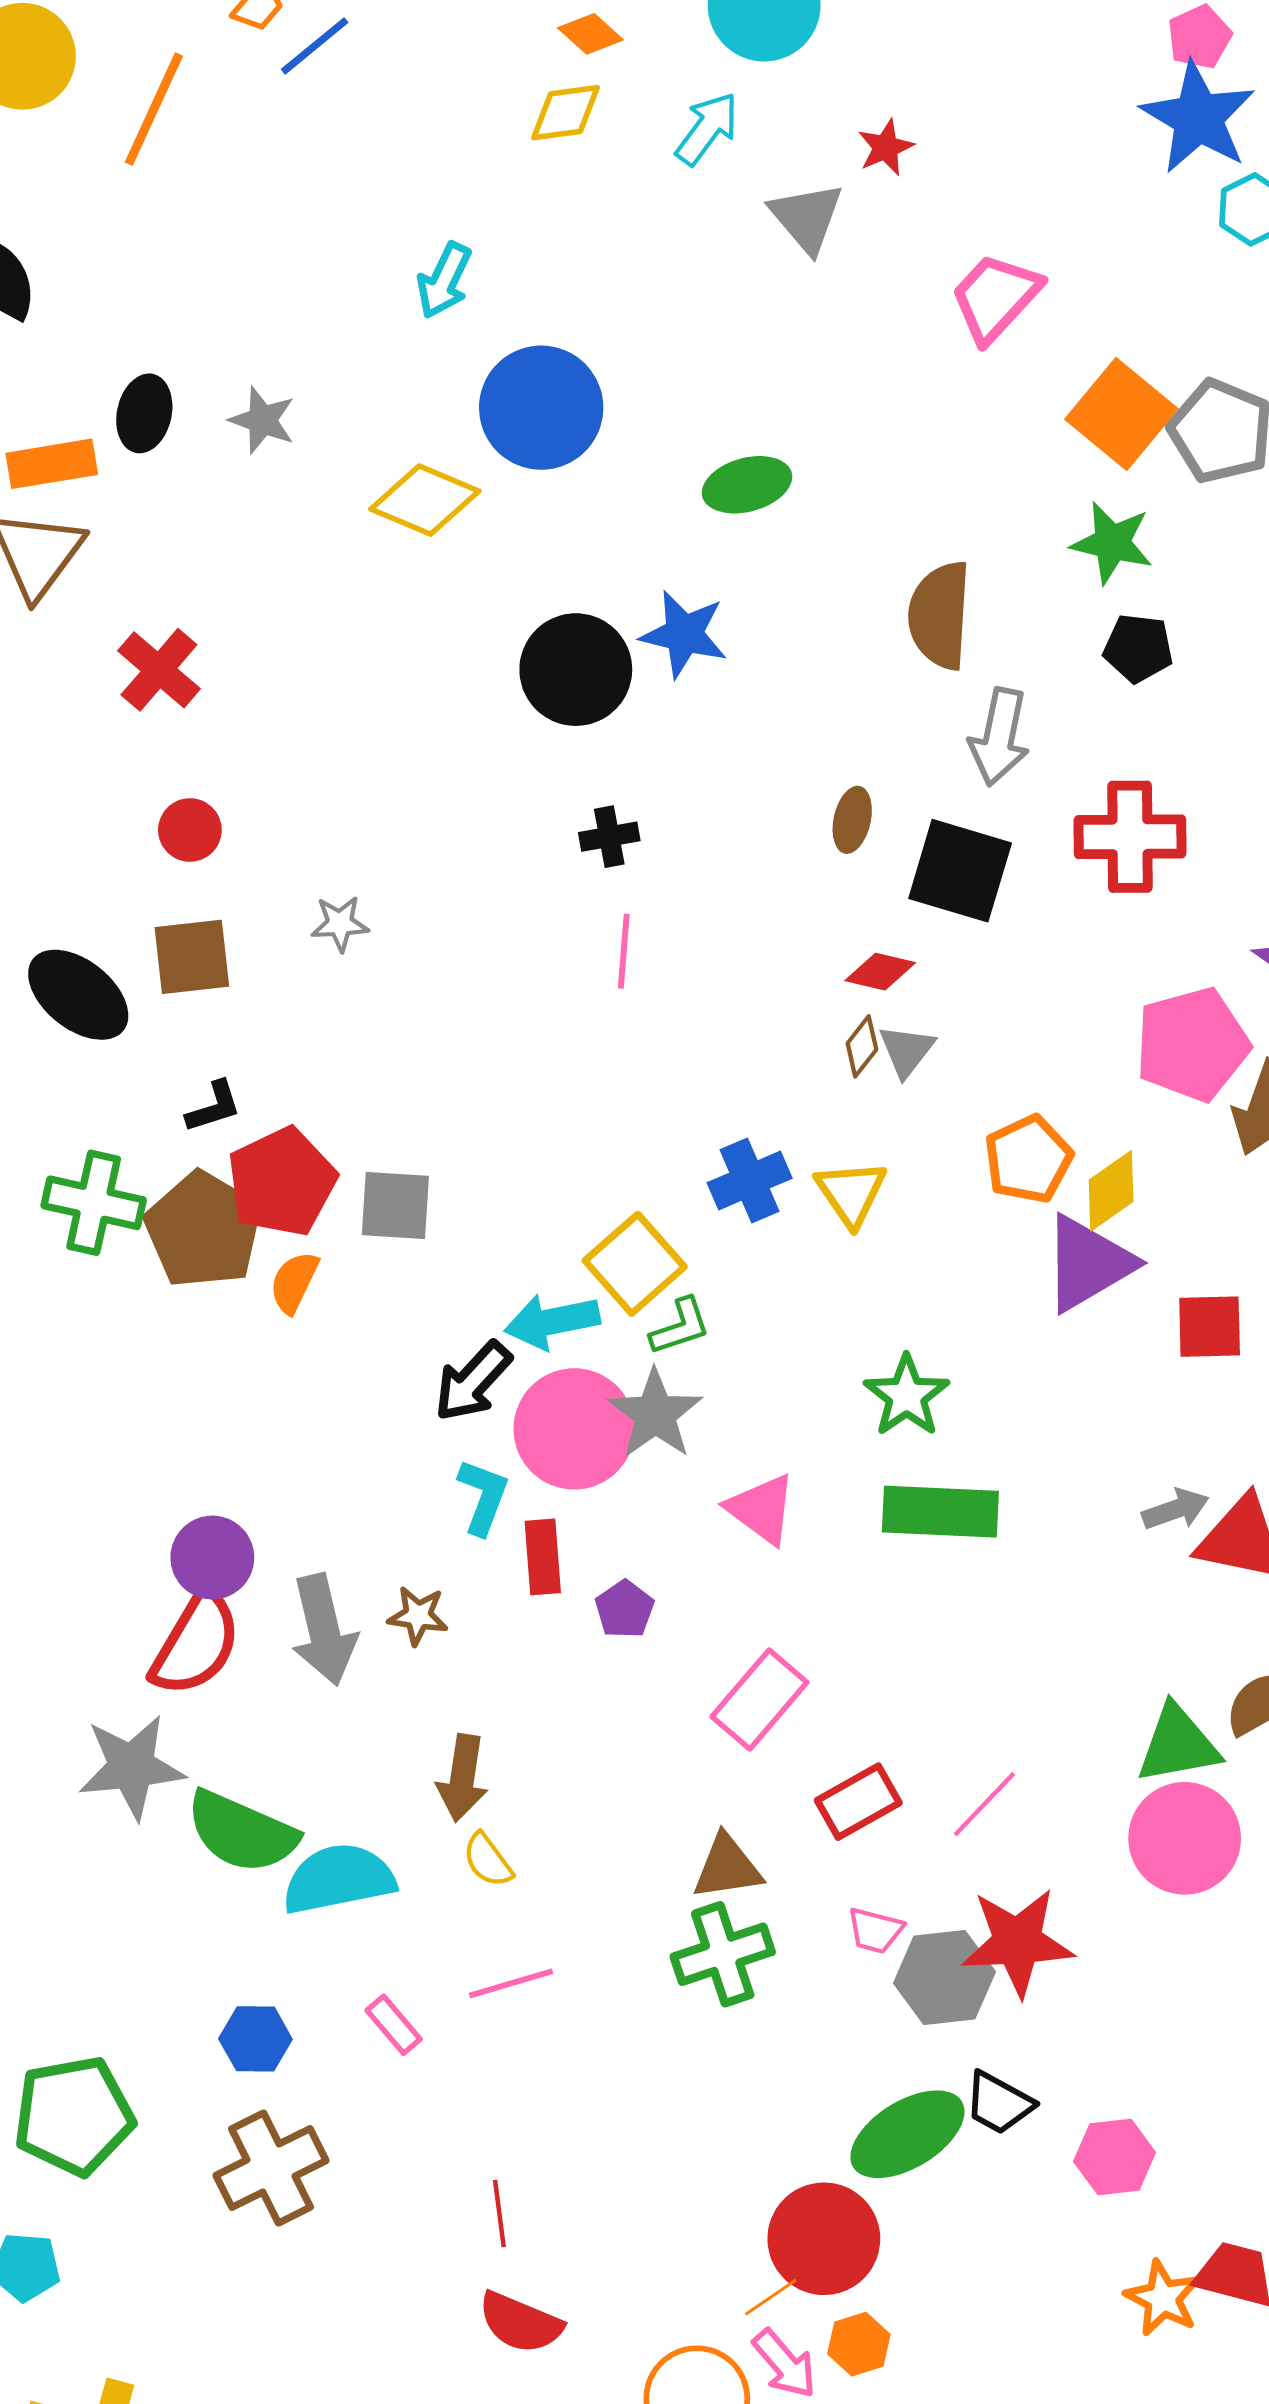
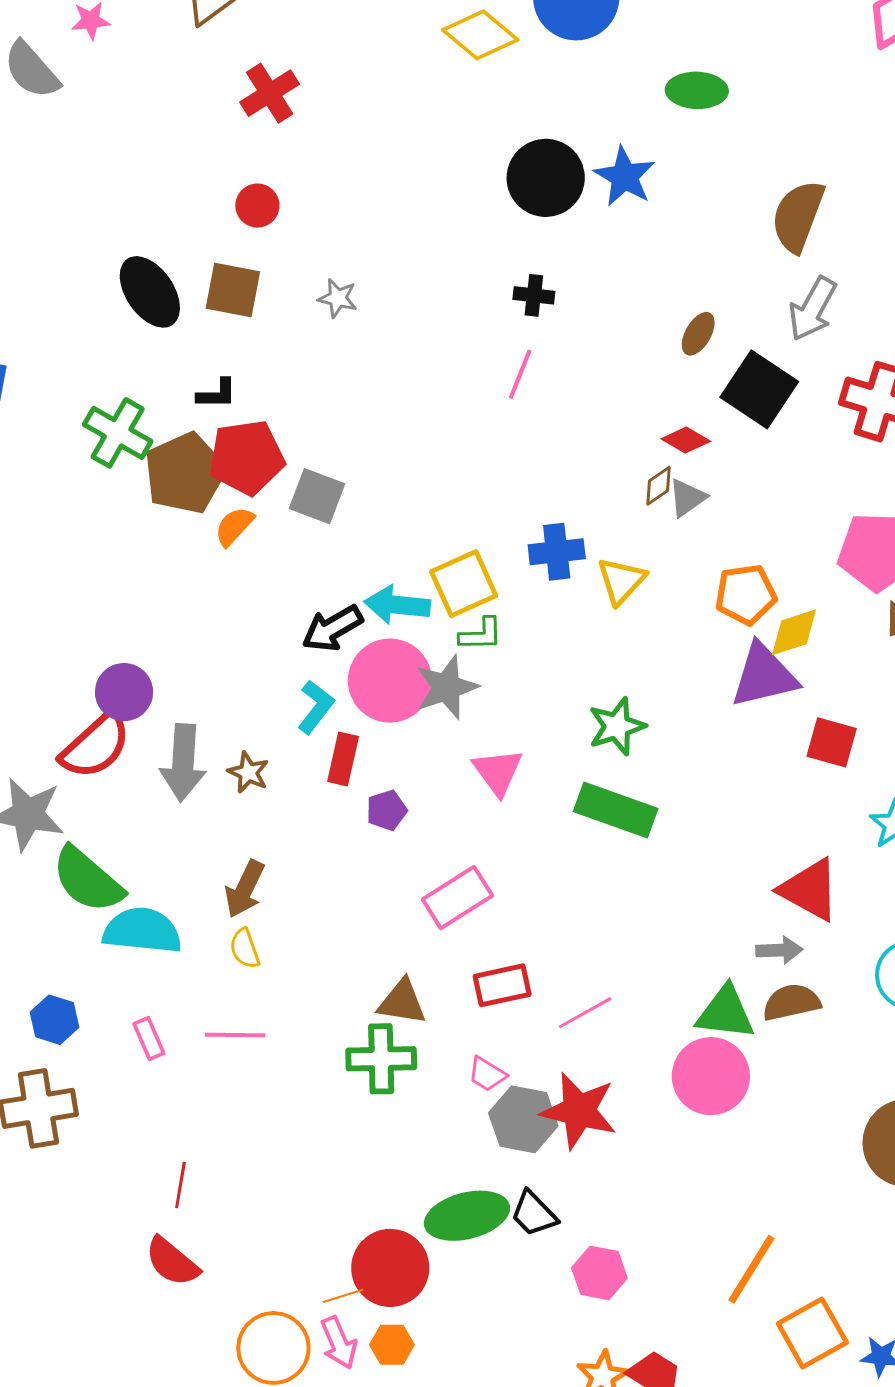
gray arrow: (1175, 1509) -> (779, 950), moved

